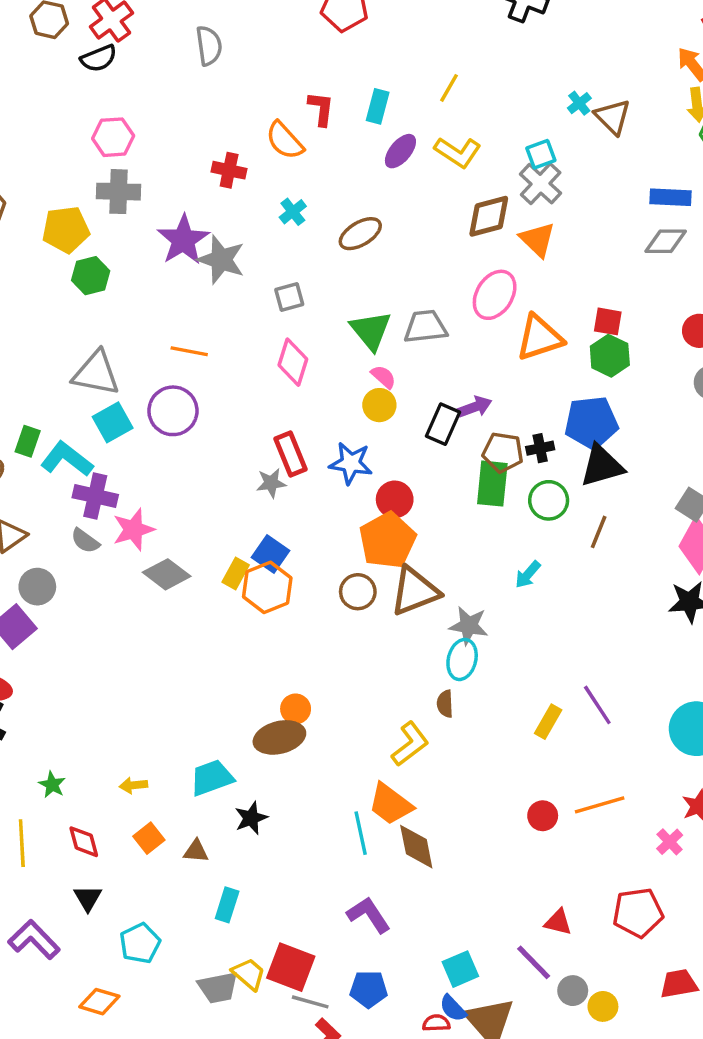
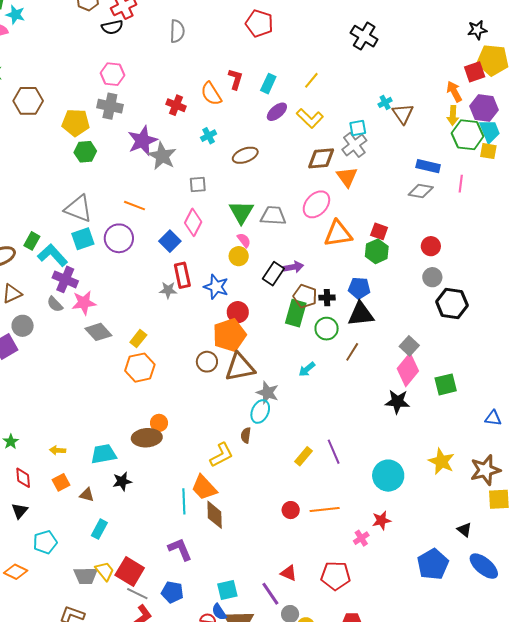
blue pentagon: (591, 423) -> (359, 288), size x0.7
blue square: (270, 554) -> (170, 241), moved
orange hexagon: (267, 587) -> (140, 368), moved

